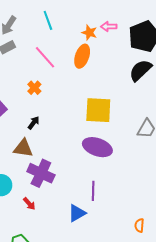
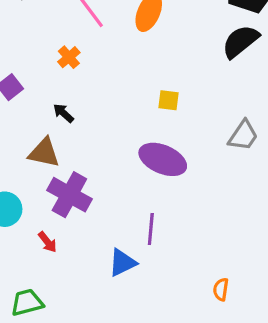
yellow square: (98, 110) -> (168, 100), size x0.5
black arrow: (34, 123) -> (63, 113), turned -88

